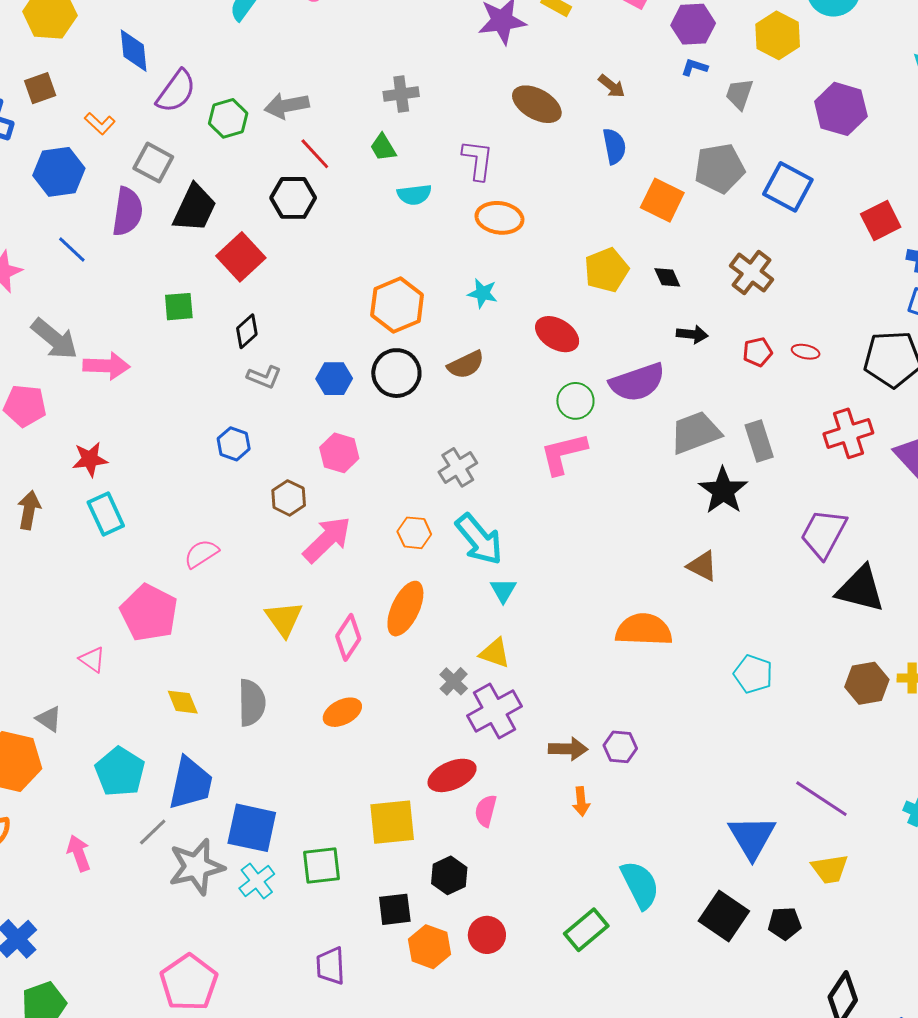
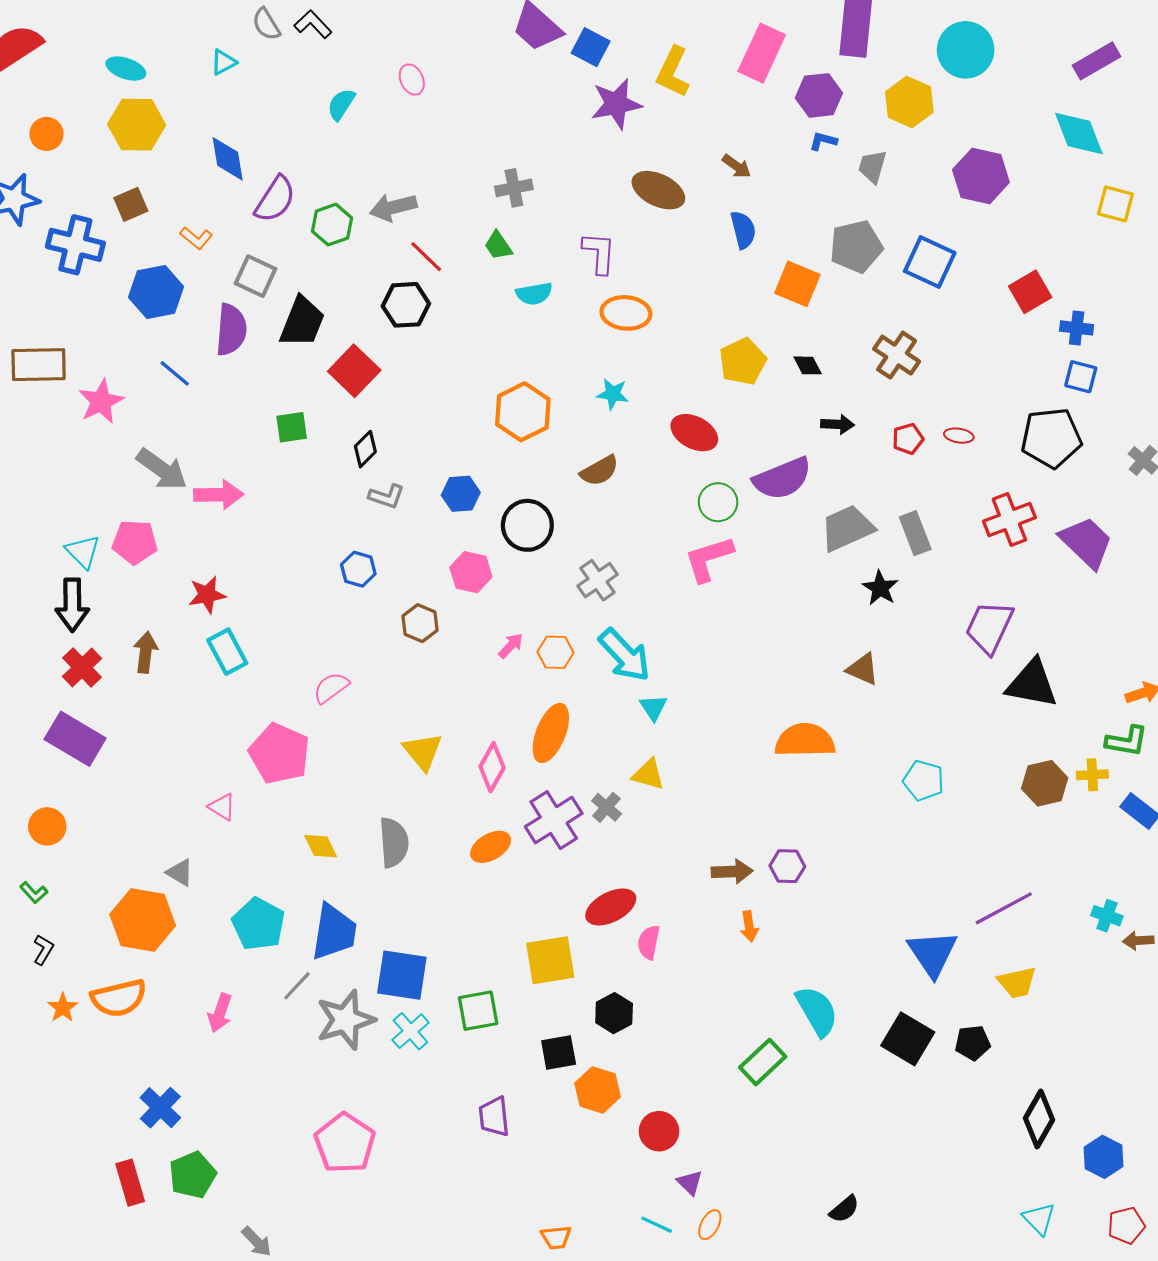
black circle: (396, 373) -> (527, 525), moved
black star: (723, 491) -> (880, 588), size x0.7
pink arrow: (327, 539) -> (511, 646), moved, size x0.5
purple cross: (495, 711) -> (554, 820), moved
purple line: (821, 799) -> (1004, 908), turned -58
pink arrow: (79, 853) -> (220, 1013), turned -138
red circle: (487, 935) -> (659, 1131), moved

